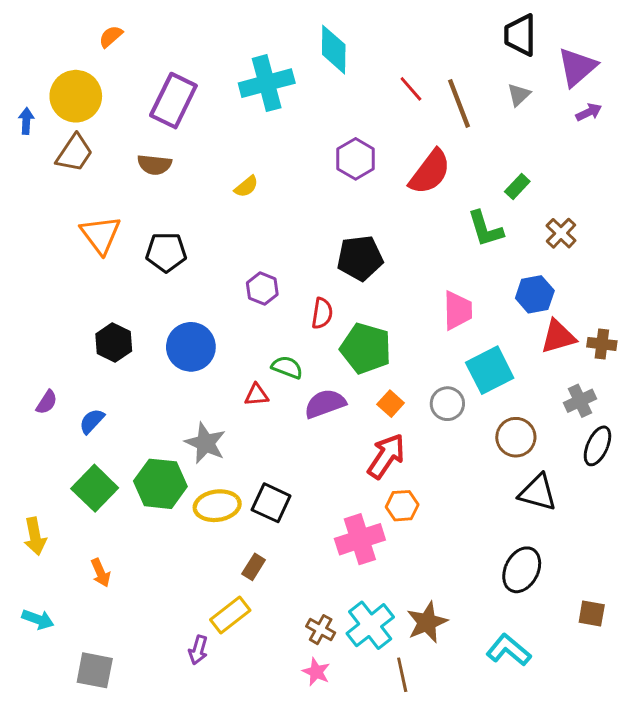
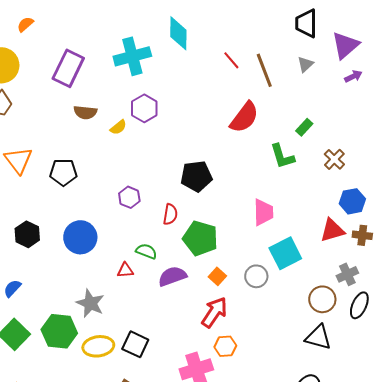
purple hexagon: (356, 159) -> (144, 108), moved
brown semicircle: (154, 165) -> (85, 112), moved
blue hexagon: (535, 294) -> (352, 201), moved
brown circle: (516, 437) -> (322, 299), moved

